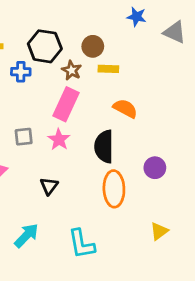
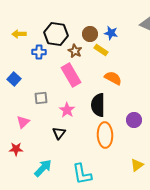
blue star: (137, 17) -> (111, 33), moved
yellow rectangle: (108, 69) -> (101, 50), turned 32
pink rectangle: (66, 104) -> (71, 75), turned -55
pink star: (59, 139) -> (67, 110), moved

